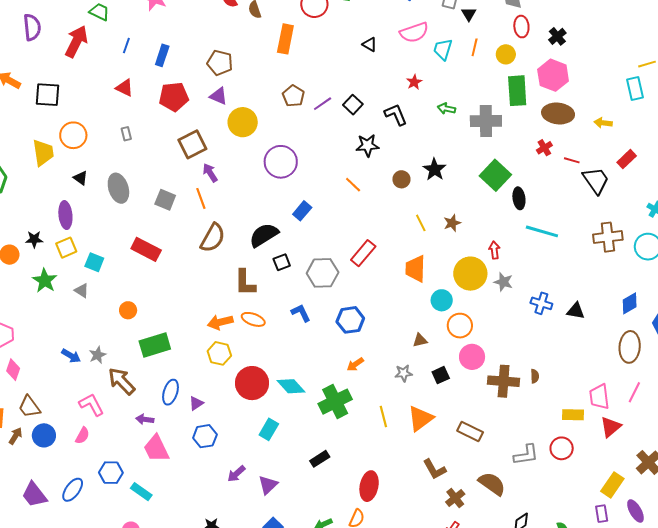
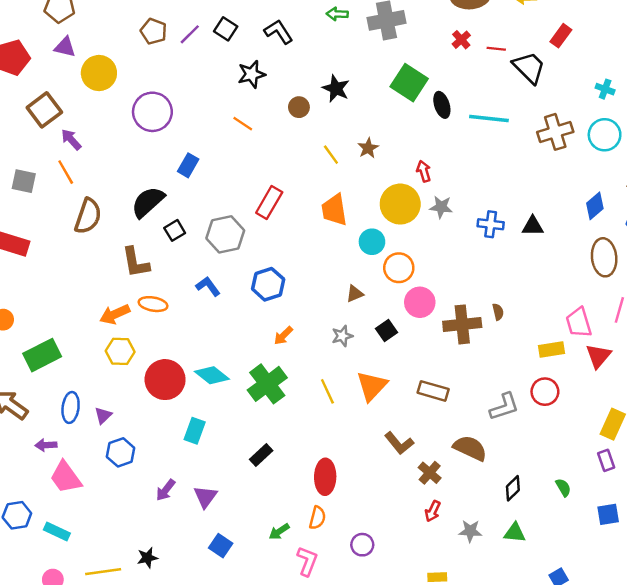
cyan line: (542, 231) -> (489, 119), moved

